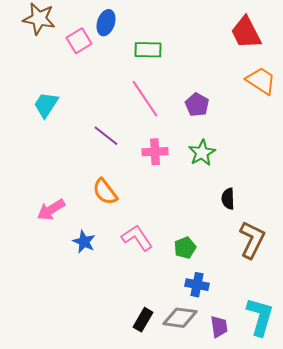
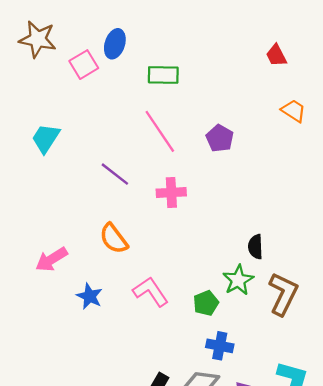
red trapezoid: (246, 33) -> (276, 55), size x0.6
orange trapezoid: (261, 81) -> (294, 111), size x0.7
green star: (202, 153) -> (238, 280), moved

